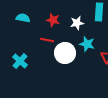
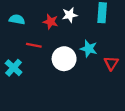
white star: (77, 23) -> (70, 15), moved
red line: (47, 40) -> (34, 45), moved

